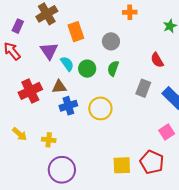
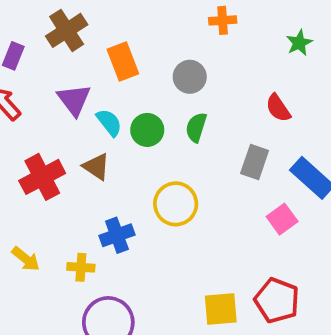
brown triangle: (59, 87) -> (96, 167), turned 42
blue cross: (68, 106) -> (117, 235), moved
pink square: (167, 132) -> (282, 219), moved

